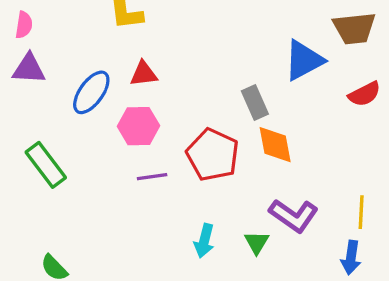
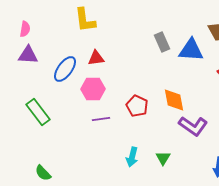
blue triangle: (304, 60) -> (191, 50), turned 32
gray rectangle: (255, 102) -> (162, 42), moved
red pentagon: (213, 155) -> (137, 106), size x0.7
purple L-shape: (294, 215) -> (193, 126), moved

